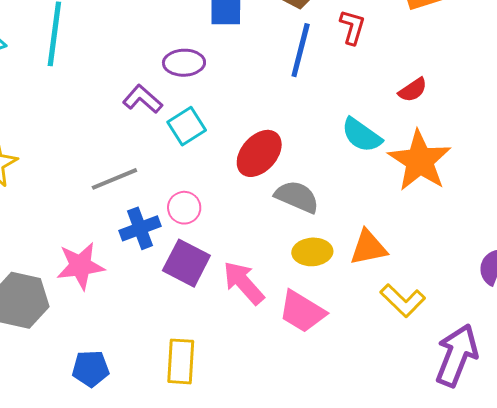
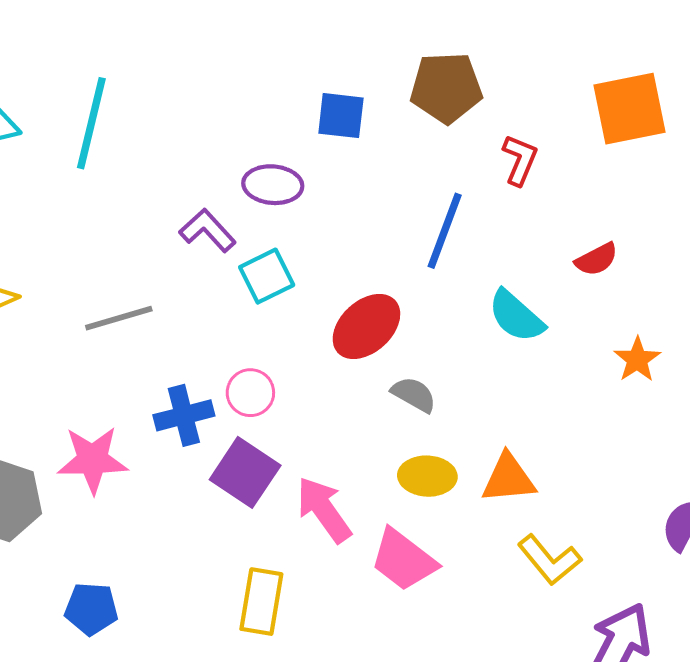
blue line: (301, 50) -> (445, 231), moved
orange star: (420, 161) -> (637, 360), moved, size x0.5
gray line: (114, 179) -> (119, 318), moved
gray semicircle: (297, 197) -> (414, 394), size x0.7
yellow rectangle: (181, 361) -> (261, 602), moved

